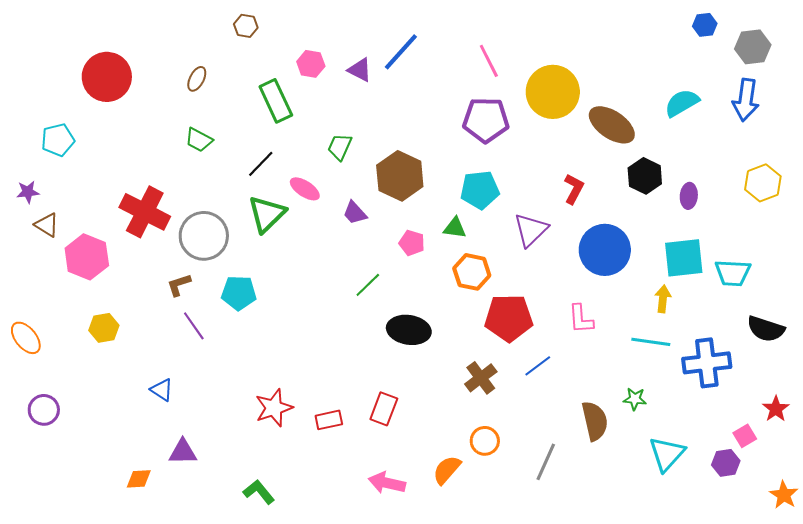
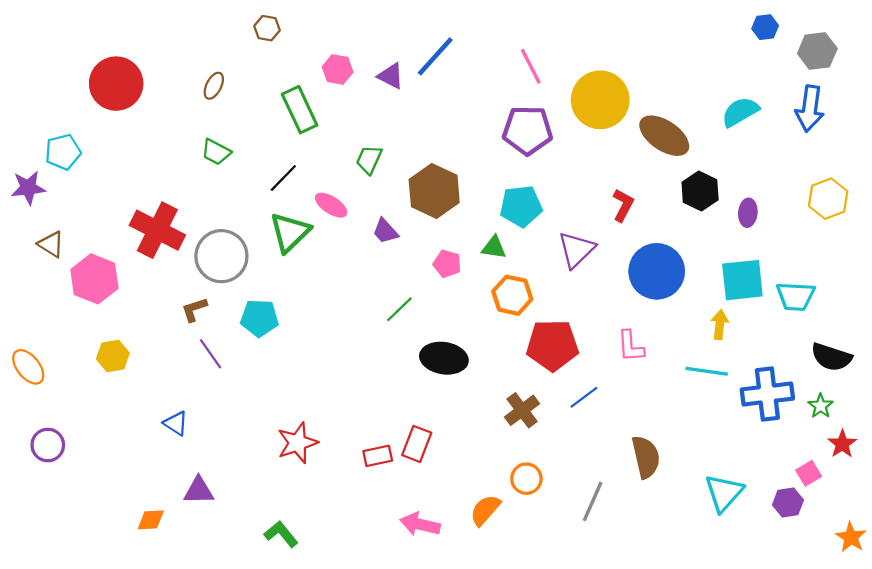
purple star: (28, 192) -> (28, 188), moved, size x1.4
green star: (635, 399) -> (821, 406), moved, turned 30
red rectangle: (329, 420) -> (378, 456), moved

